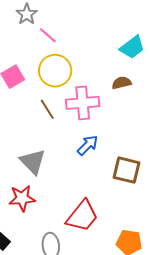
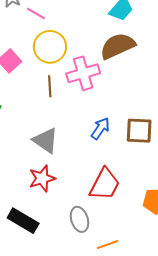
brown semicircle: (122, 83) -> (118, 46), size x1.8
brown line: (47, 109) -> (50, 86), turned 40
blue arrow: (88, 145) -> (100, 128), moved

